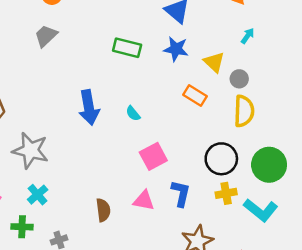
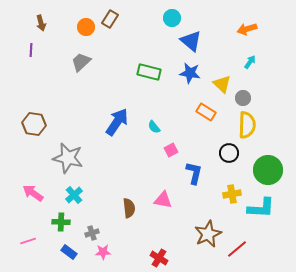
blue arrow: (89, 107) -> (117, 122), turned -136
pink square: (153, 156) -> (171, 150), moved, size x0.6
black circle: (221, 159) -> (229, 153), moved, size x0.7
blue L-shape: (181, 193) -> (194, 173), moved
cyan L-shape: (261, 210) -> (261, 208), turned -36

